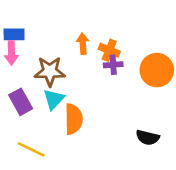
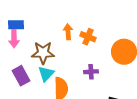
purple cross: (113, 65) -> (91, 72), moved

